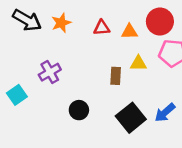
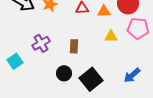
brown rectangle: (116, 76) -> (74, 46), moved
black square: (131, 118) -> (91, 79), moved

